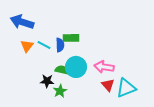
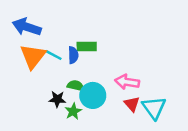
orange triangle: (27, 46) -> (33, 56), size x1.6
cyan circle: (76, 67) -> (93, 95), moved
cyan triangle: (126, 88) -> (154, 108), turned -45

